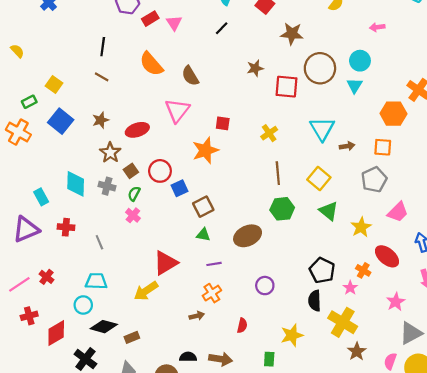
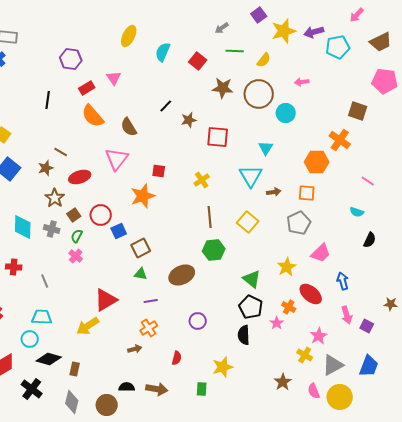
red rectangle: (150, 19) -> (87, 88), moved
black line: (222, 28) -> (166, 106), moved
brown circle: (320, 68) -> (259, 94), moved
brown line: (102, 77) -> (61, 152), moved
cyan triangle: (355, 86) -> (266, 148), moved
green triangle: (329, 211) -> (252, 279), moved
yellow cross: (343, 322) -> (305, 355), moved, size x0.6
brown rectangle: (132, 337) -> (75, 369), turned -56
pink semicircle: (390, 361) -> (314, 391), turned -42

